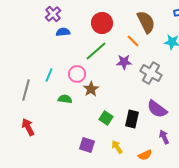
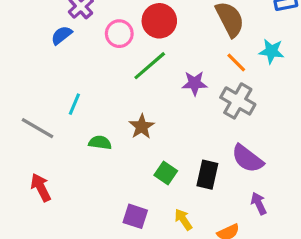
blue semicircle: (63, 32) -> (62, 35), moved, turned -32
orange line: (133, 41) -> (236, 62), moved
pink circle: (77, 74) -> (119, 34), moved
gray line: (26, 90) -> (38, 128), turned -75

